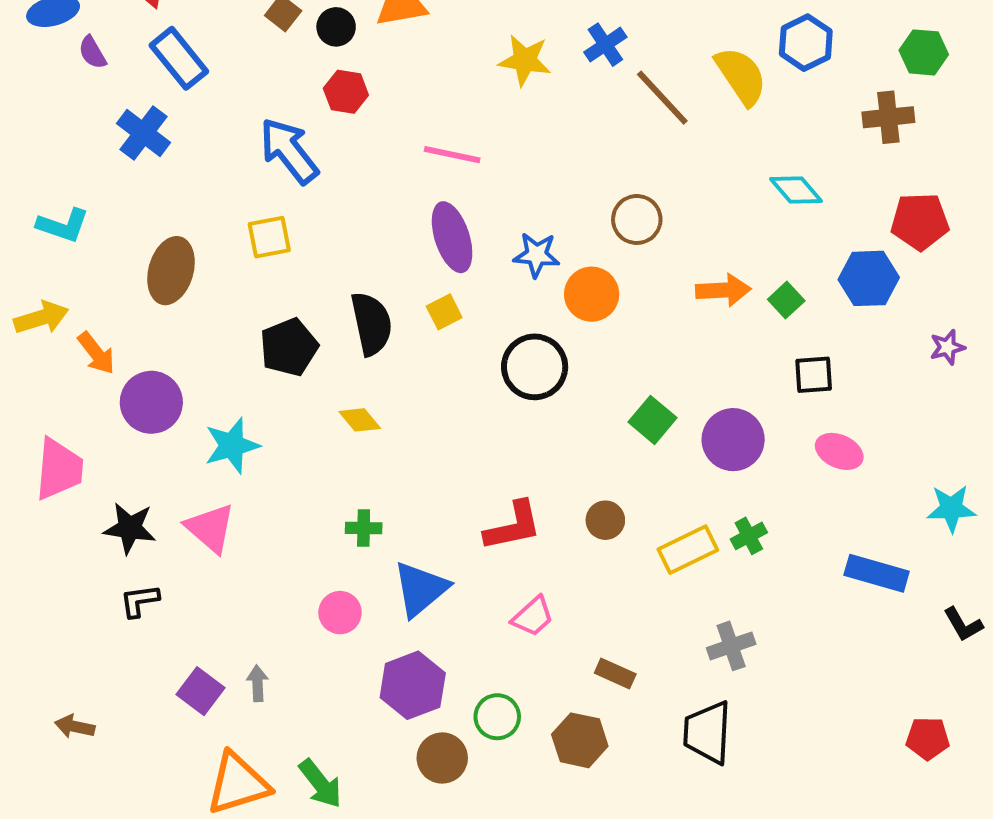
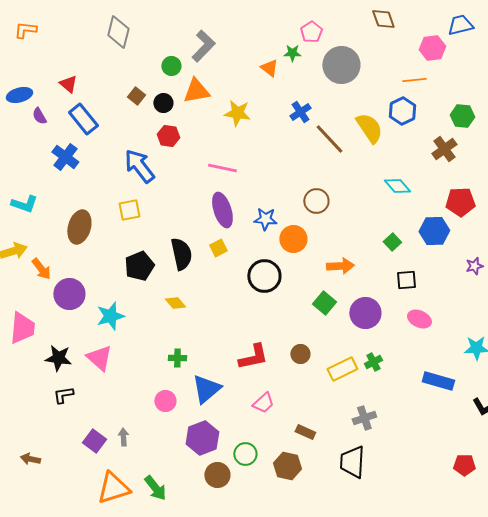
yellow star: (525, 60) -> (237, 113), moved
brown cross: (888, 117) -> (444, 149), turned -30
orange arrow: (723, 290) -> (340, 266), moved

